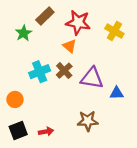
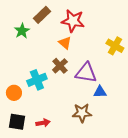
yellow cross: (114, 31) -> (115, 46), moved
cyan cross: (40, 72) -> (37, 80), moved
blue triangle: (117, 93) -> (100, 92), moved
black square: (18, 130) -> (17, 122), turned 30

